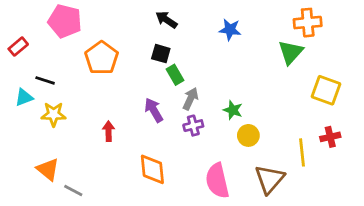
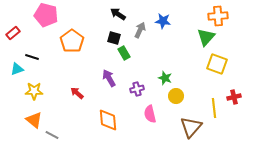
yellow square: (326, 90) -> (217, 64), moved
gray arrow: (190, 99) -> (140, 30), moved
yellow star: (54, 114) -> (34, 91), moved
red arrow: (109, 131) -> (77, 93), turned -48
pink semicircle: (217, 181) -> (150, 114), moved, size x0.7

